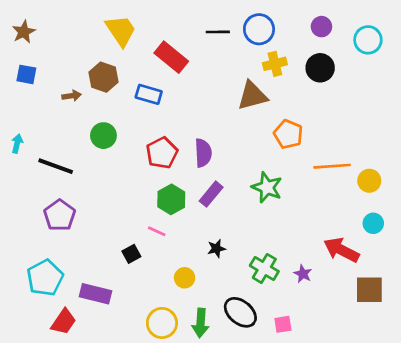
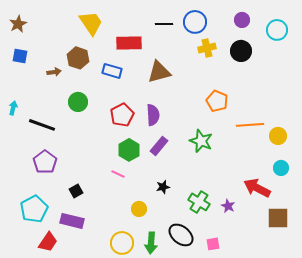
red rectangle: (171, 57) -> (129, 43), turned -40
brown triangle: (252, 96) -> (159, 72), moved
black square: (131, 254) -> (76, 191), moved

